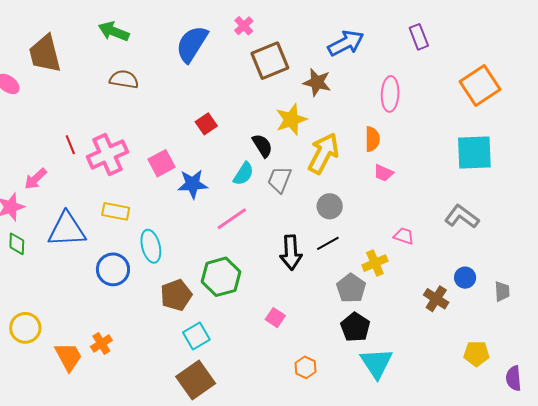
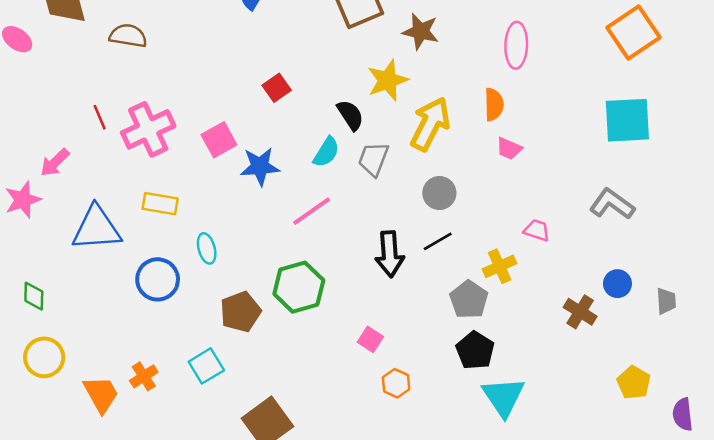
brown semicircle: (124, 79) -> (128, 36), moved
green diamond: (17, 244) -> (34, 296), moved
cyan ellipse: (151, 246) -> (207, 248), size x0.7
cyan square: (196, 336) -> (206, 366), moved
yellow pentagon: (476, 354) -> (634, 383), turned 30
orange hexagon: (306, 367) -> (396, 383), moved

